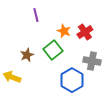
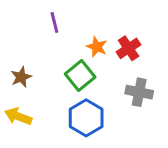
brown star: (27, 55) -> (21, 77), moved
blue hexagon: (72, 80) -> (86, 118), moved

